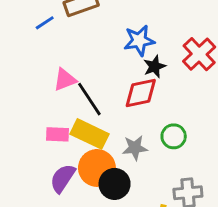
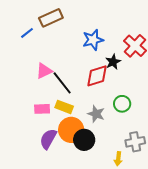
black star: (155, 67) -> (113, 62), moved
yellow rectangle: (90, 134) -> (64, 107), size x0.7
gray star: (135, 148) -> (96, 114), turned 30

